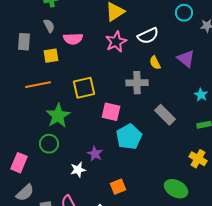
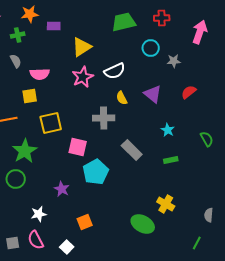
yellow square: (51, 56) -> (30, 96), moved
yellow cross: (198, 159) -> (166, 204), moved
white star: (78, 170) -> (39, 214), moved

